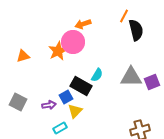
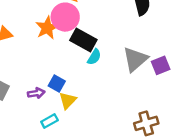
gray triangle: (131, 77) -> (135, 59), turned -40
black rectangle: (81, 86) -> (83, 40), moved
blue square: (66, 97) -> (57, 84), turned -32

